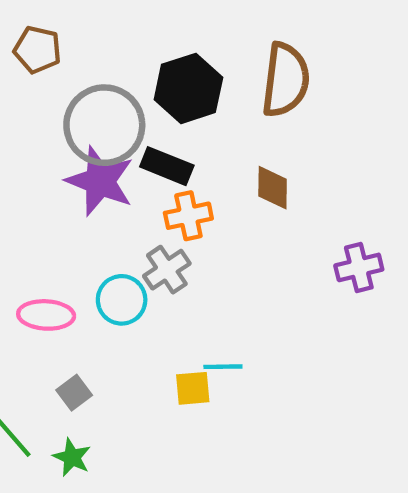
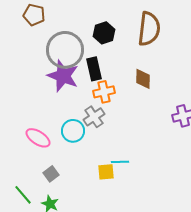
black hexagon: (188, 88) -> (104, 33), size x0.7
black rectangle: (167, 166) -> (94, 69), turned 55
pink ellipse: (46, 315) -> (38, 138), turned 30

